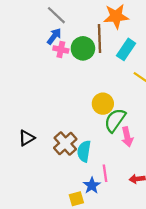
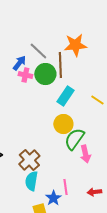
gray line: (56, 15) -> (38, 51), moved
cyan rectangle: (126, 49) -> (65, 96), moved
cyan semicircle: (84, 151) -> (31, 181), moved

